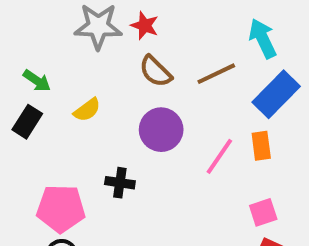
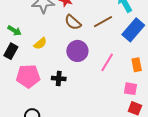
orange rectangle: (261, 146) -> (137, 65), moved
pink pentagon: (61, 209) -> (28, 76), moved
pink square: (263, 212) -> (131, 89), turned 32

